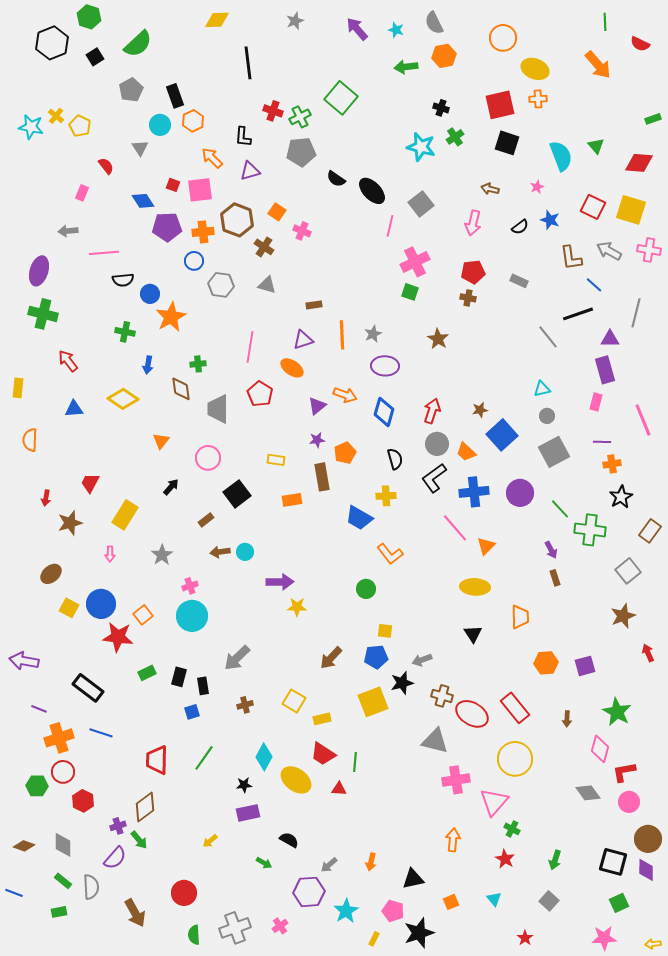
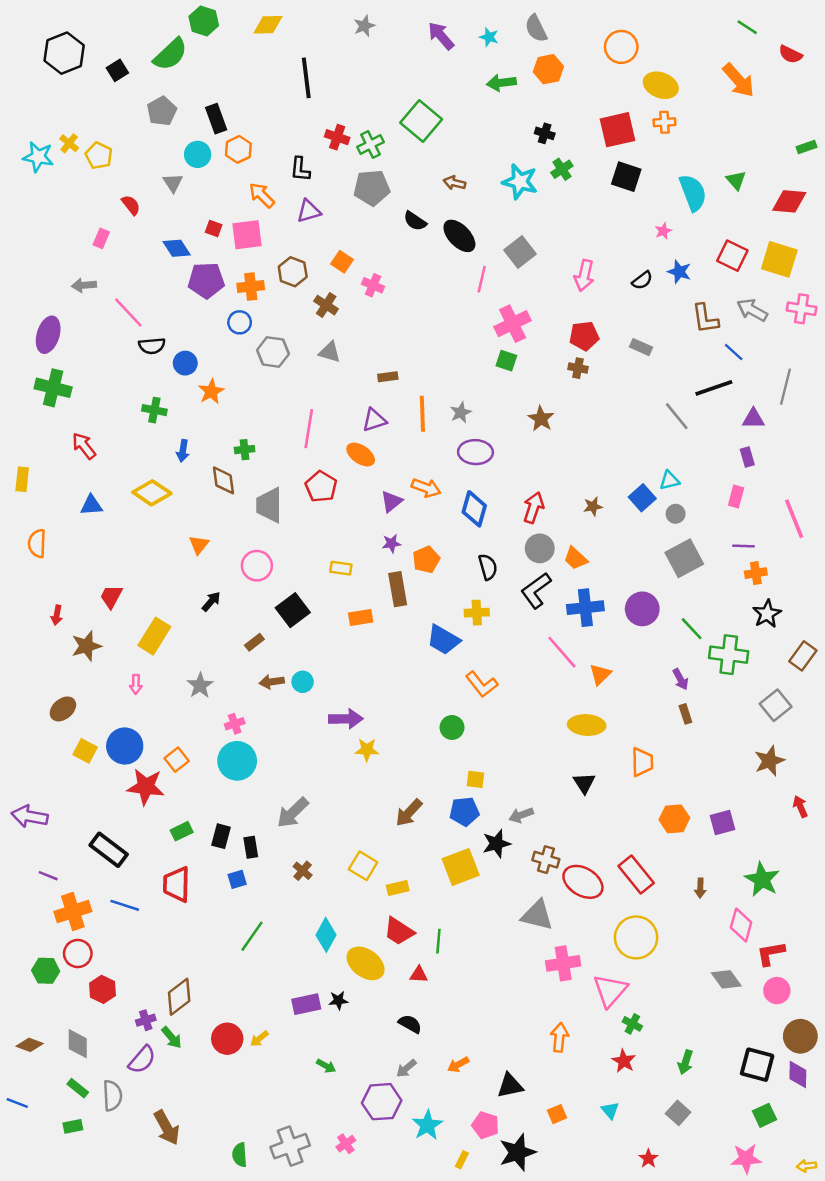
green hexagon: (89, 17) -> (204, 21), moved
green line: (605, 22) -> (747, 27), turned -54
brown arrow: (490, 189) -> (454, 183), moved
brown hexagon: (237, 220) -> (293, 272), size x0.7
pink line: (104, 253) -> (128, 312), turned 52
orange star: (171, 317) -> (211, 392), size x0.7
purple rectangle: (605, 370) -> (747, 457), size x0.6
blue square: (502, 435) -> (642, 498), moved, size x0.7
brown cross: (245, 705) -> (303, 871), turned -35
red trapezoid: (157, 760) -> (177, 884), moved
black star: (244, 785) -> (338, 1000), moved
black semicircle: (289, 840) -> (410, 1024), moved
orange arrow: (371, 862) -> (458, 1065), turned 48
red circle: (184, 893) -> (227, 1039), moved

